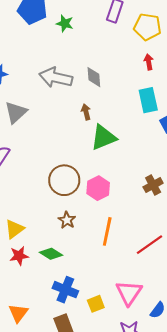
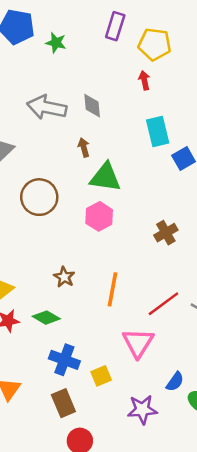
red arrow: (149, 62) -> (144, 80), moved
green triangle: (103, 137) -> (105, 177), turned 32
brown circle: (64, 180) -> (39, 197), moved
pink hexagon: (98, 188) -> (99, 216), moved
pink triangle: (129, 293) -> (138, 343), moved

